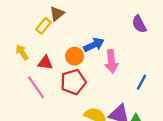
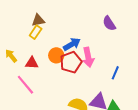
brown triangle: (57, 14) -> (38, 20), turned 32
yellow rectangle: (43, 26) -> (36, 32), moved
red pentagon: (73, 82) -> (71, 62), moved

